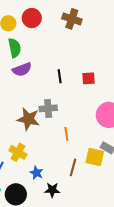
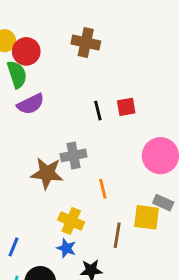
red circle: (32, 18) -> (26, 51), moved
brown cross: (72, 19) -> (86, 43), moved
black line: (60, 76) -> (98, 111), moved
yellow cross: (18, 152) -> (71, 221), moved

